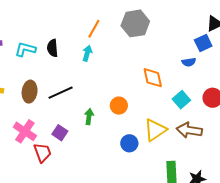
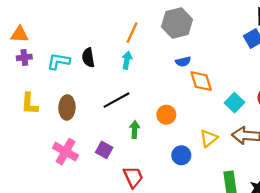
blue semicircle: (189, 62) -> (183, 62), moved
black line: (61, 93) -> (116, 100), moved
yellow triangle: (155, 130) -> (209, 138), size x0.7
red trapezoid: (43, 153) -> (133, 177), moved

